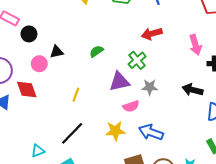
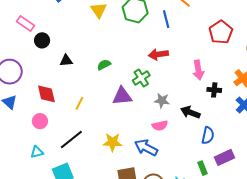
pink circle: (39, 64) -> (40, 121), moved
gray star: (150, 87) -> (162, 101), moved
red diamond: (27, 89) -> (46, 94), moved
pink semicircle: (131, 106) -> (160, 126), moved

